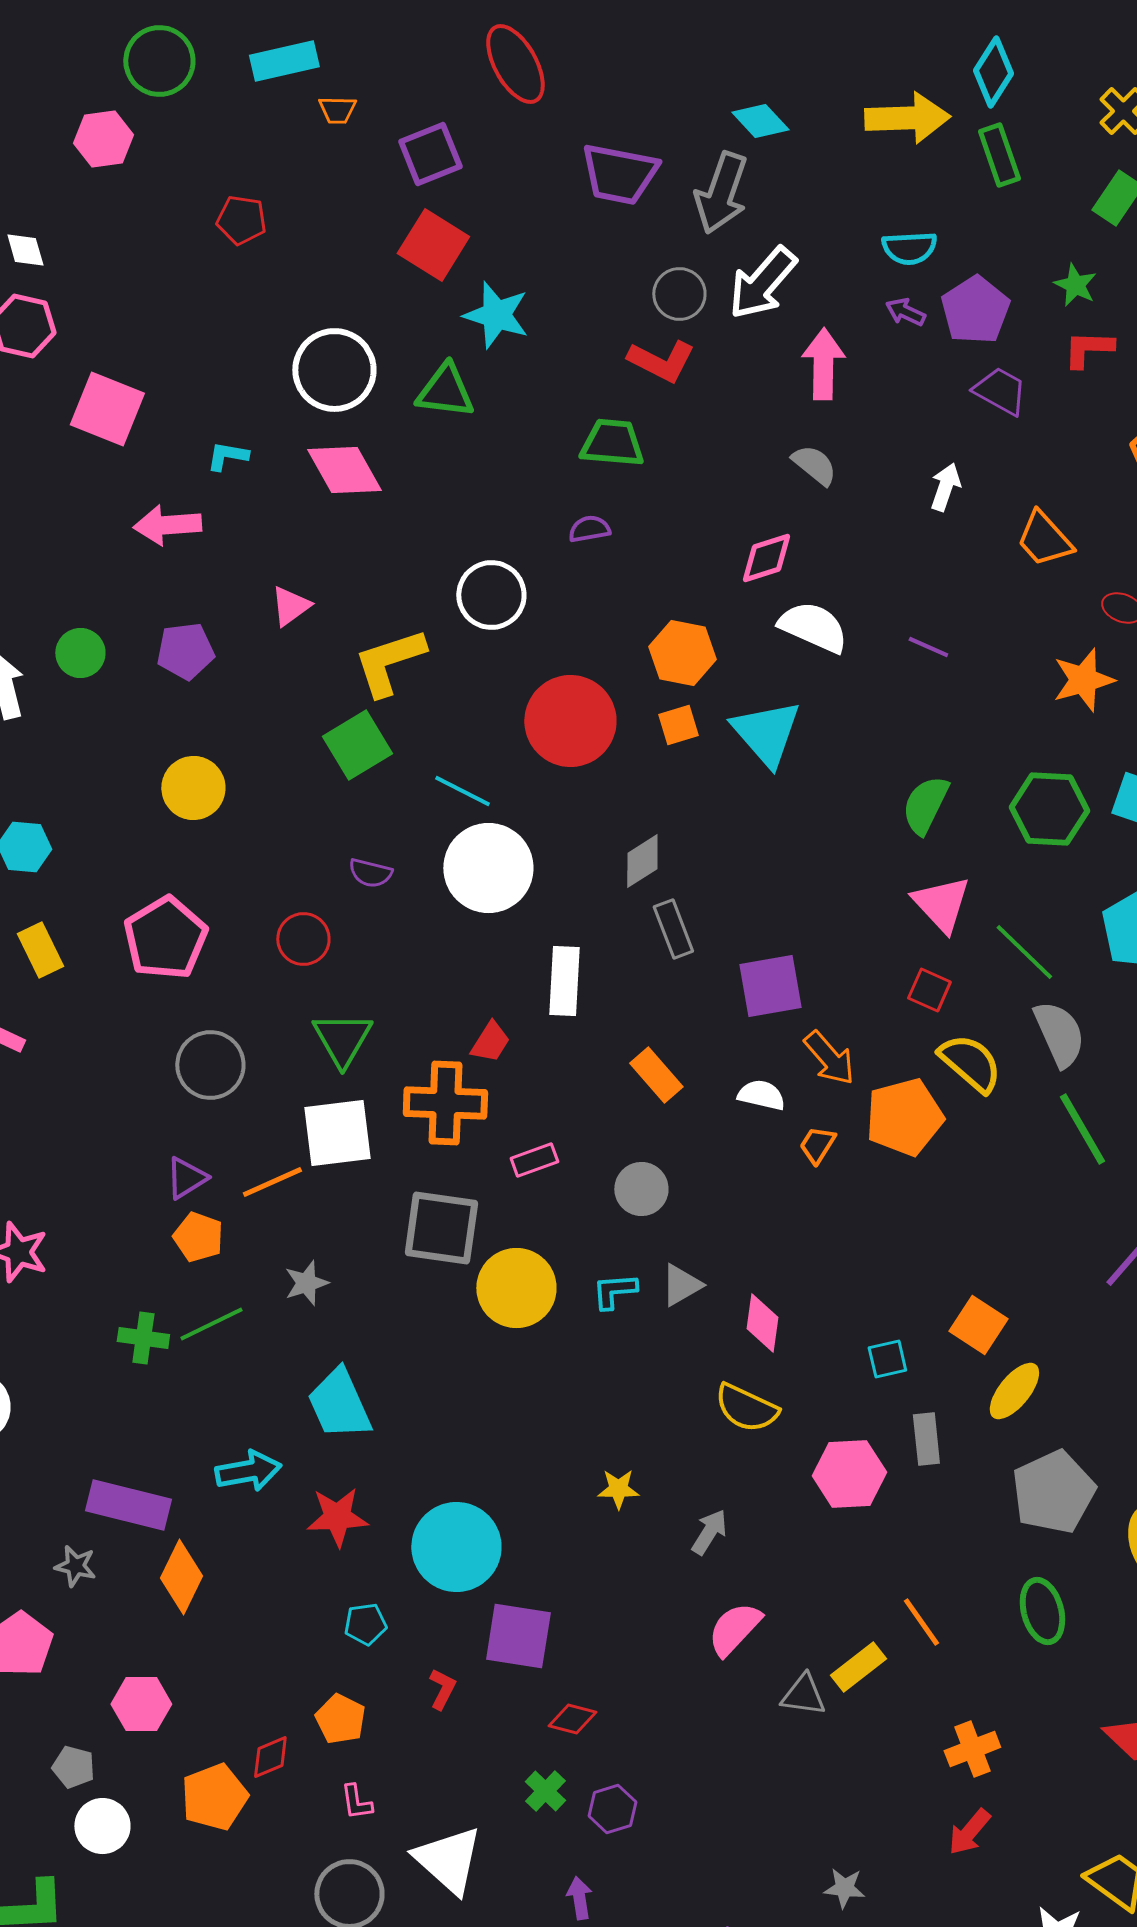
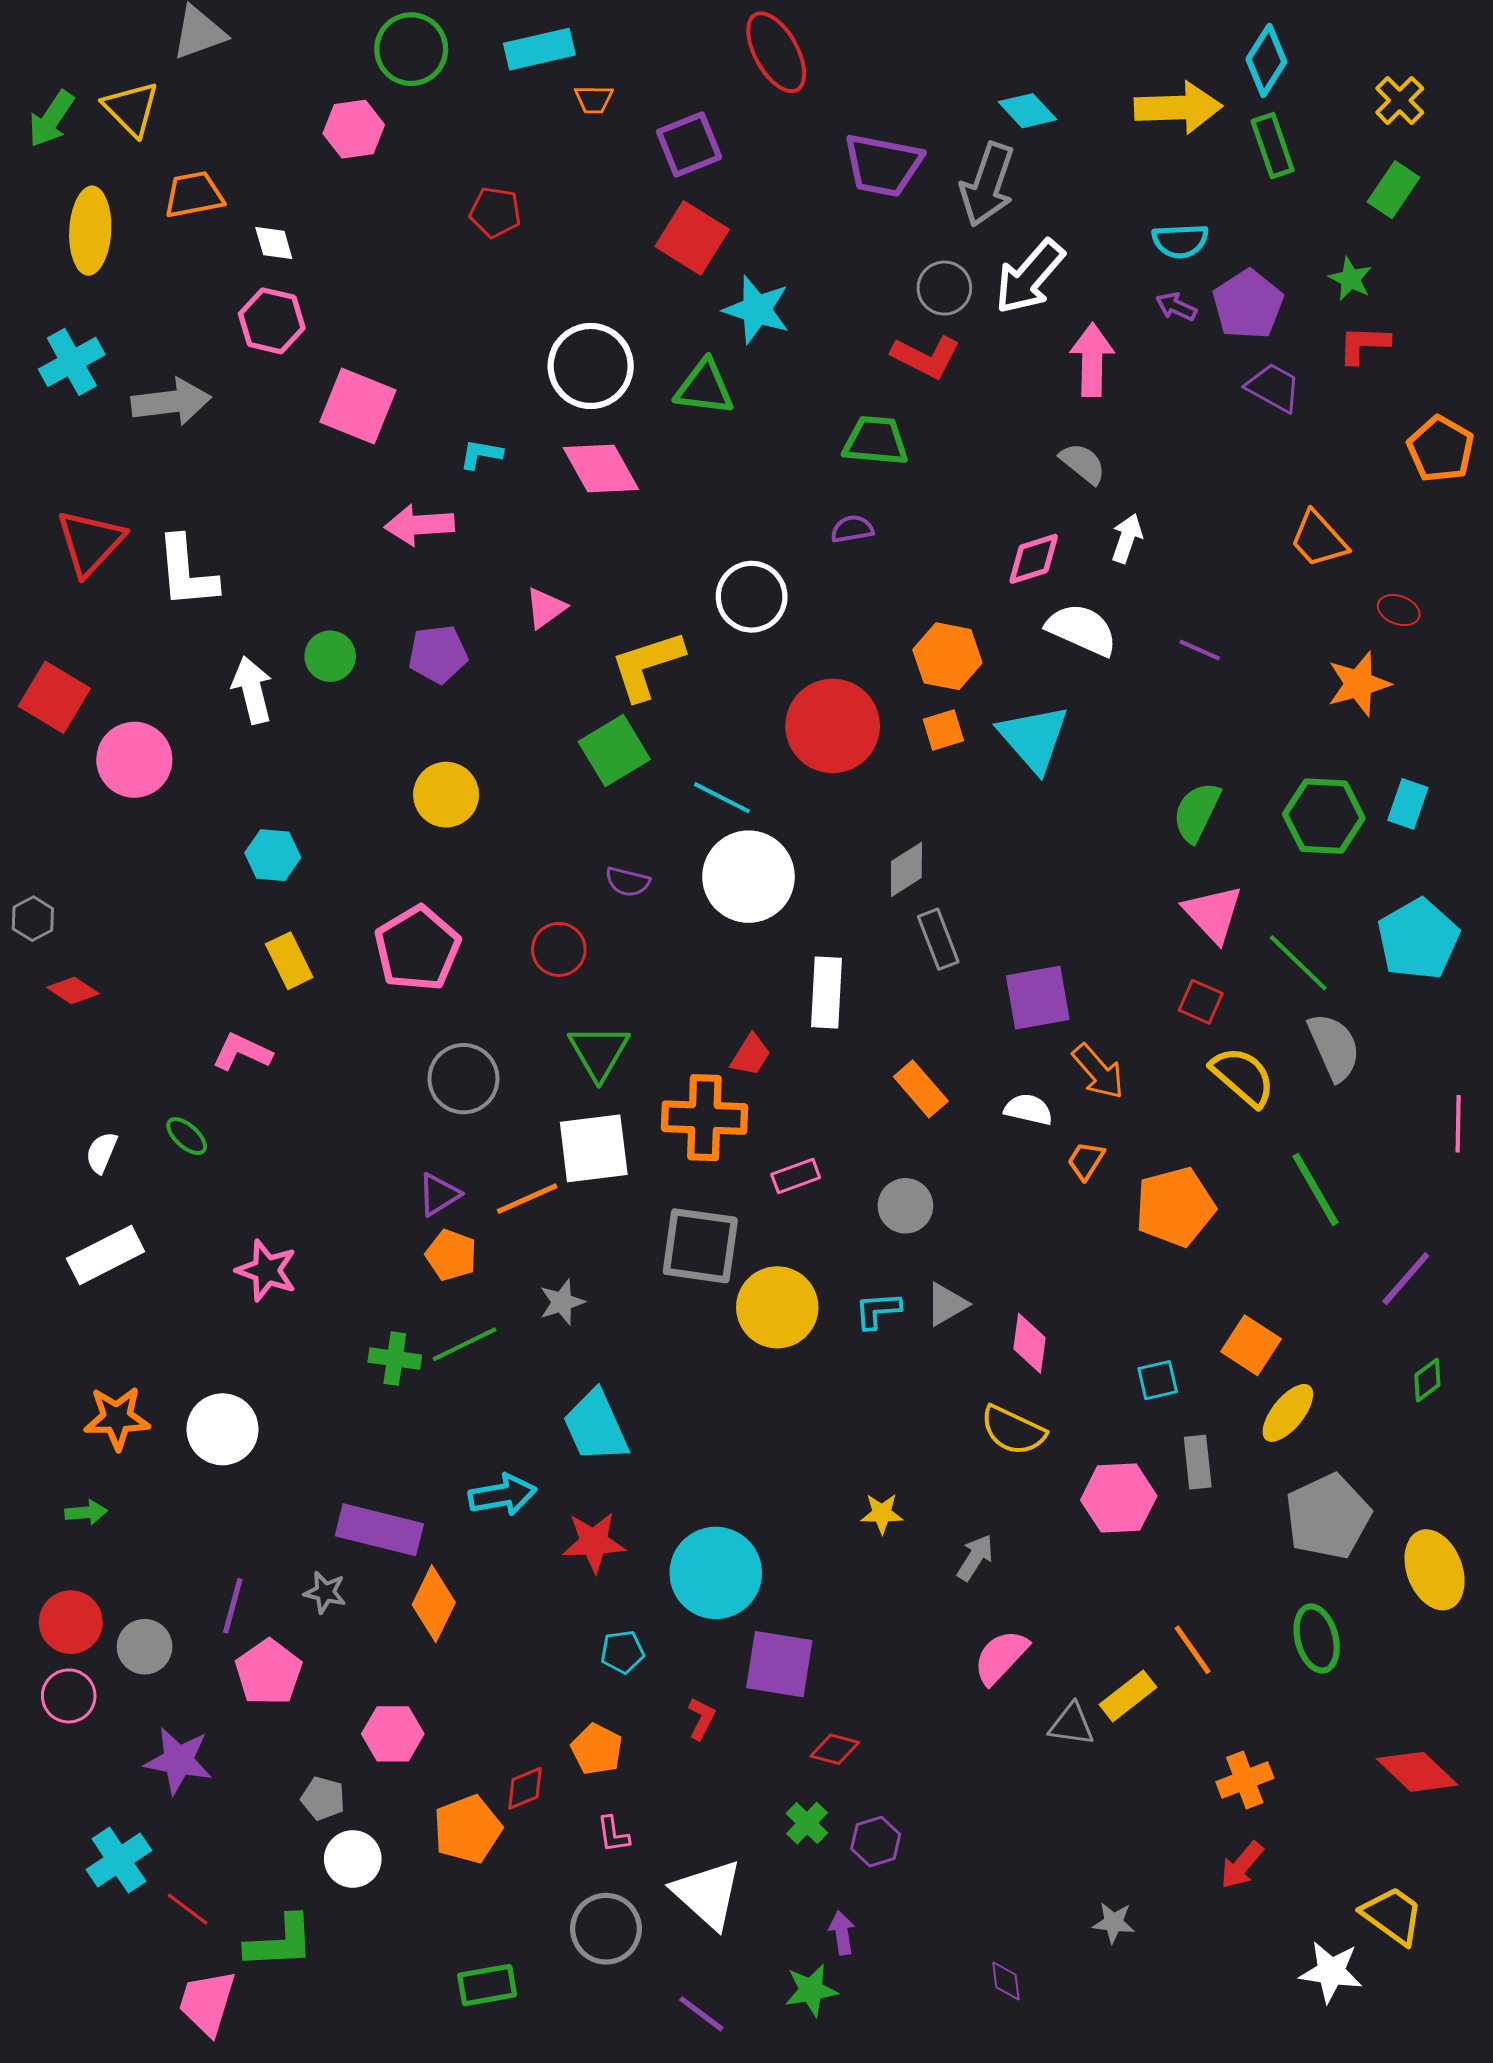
white arrow: (945, 487) -> (1127, 538), moved
orange pentagon: (904, 1117) -> (1175, 1207), moved
green line: (1082, 1129) -> (1316, 1189), moved

